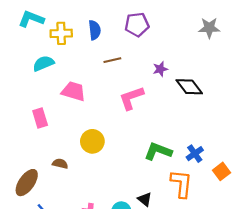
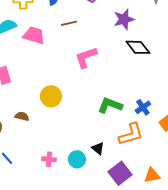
purple star: (160, 69) -> (124, 19), moved, size x1.5
pink trapezoid: (73, 91) -> (34, 35), moved
orange L-shape: (181, 184) -> (131, 134), turned 68

